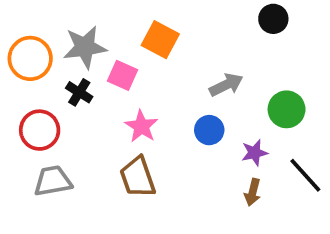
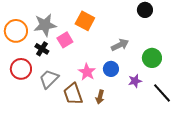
pink square: (123, 75) -> (65, 40), turned 35
pink star: (141, 126) -> (87, 72), moved
gray trapezoid: (53, 181) -> (49, 79), moved, turned -35
brown arrow: (253, 192) -> (100, 97), moved

